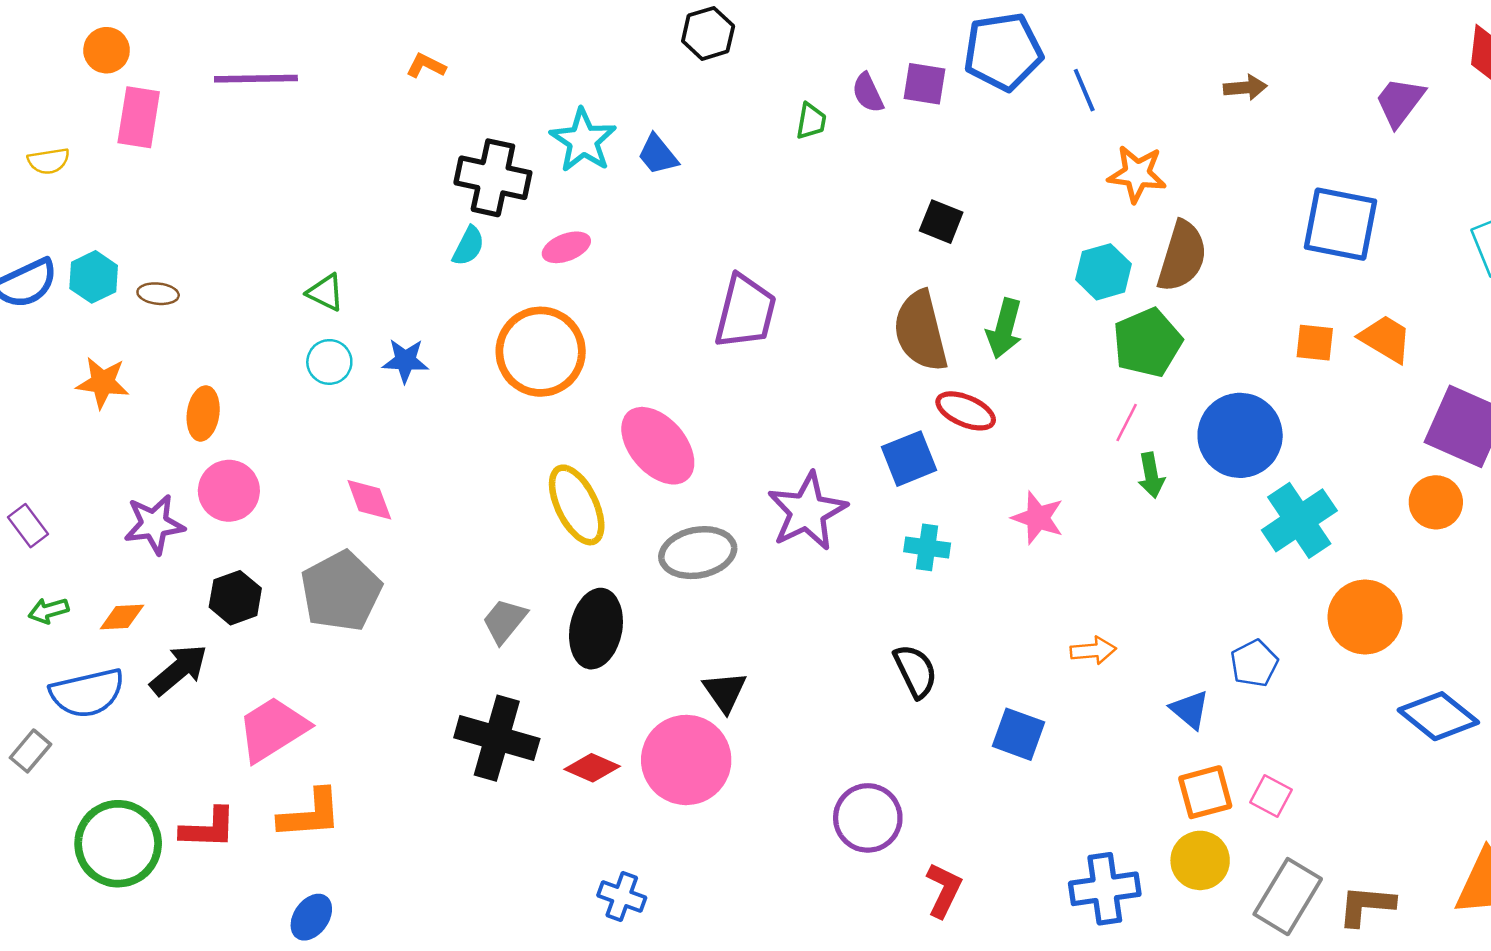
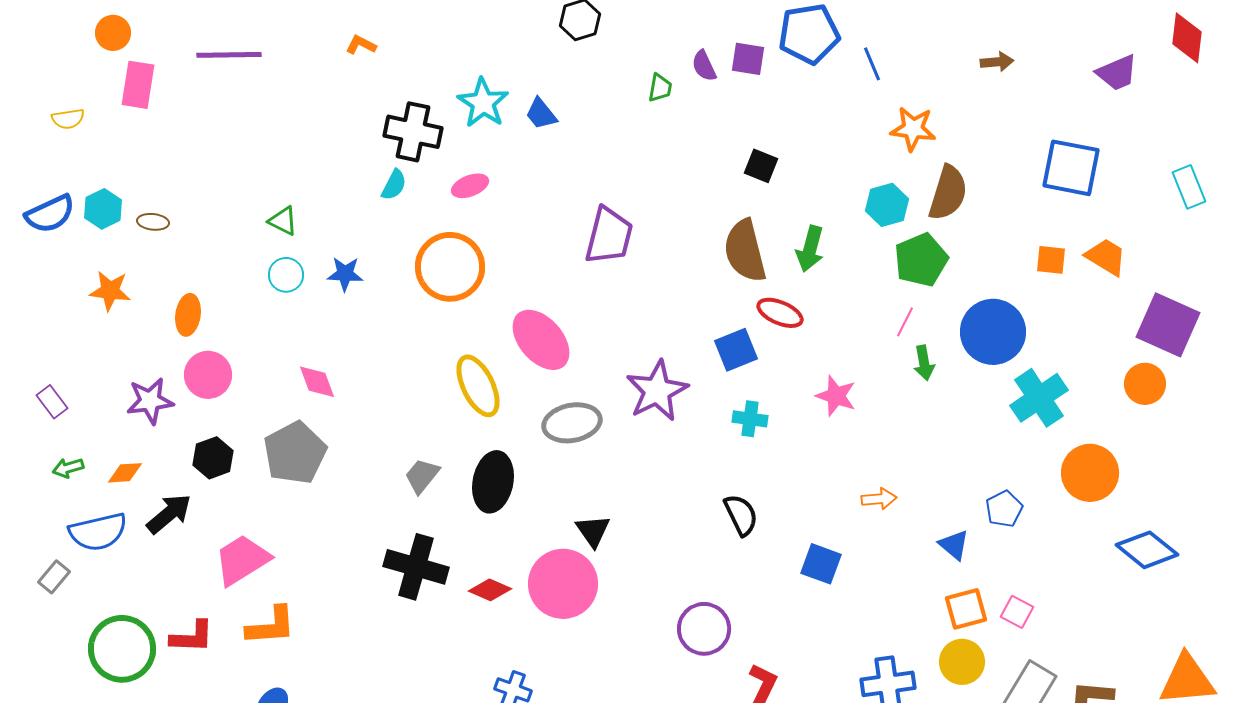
purple trapezoid: (1400, 102) -> (1117, 73), turned -150

